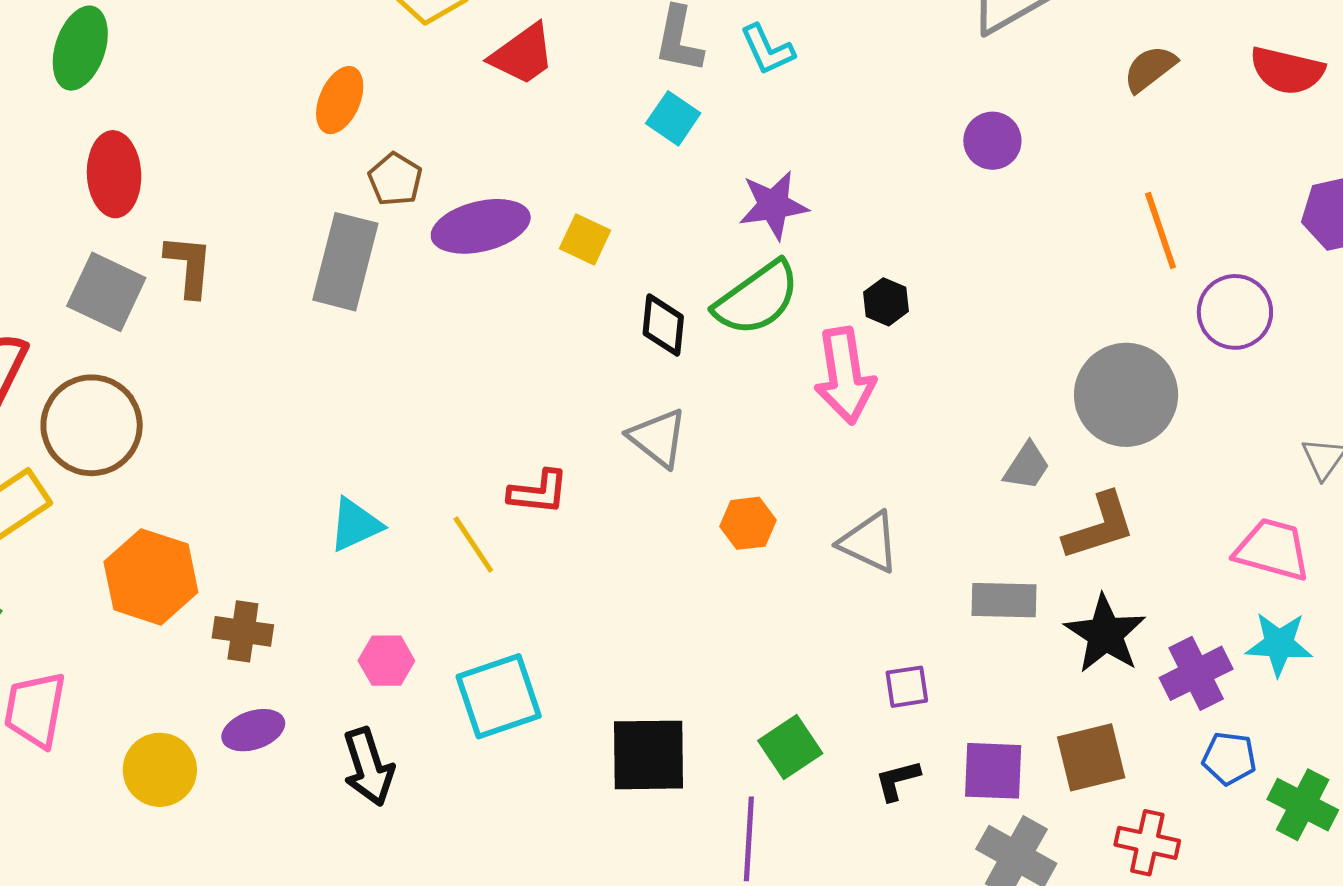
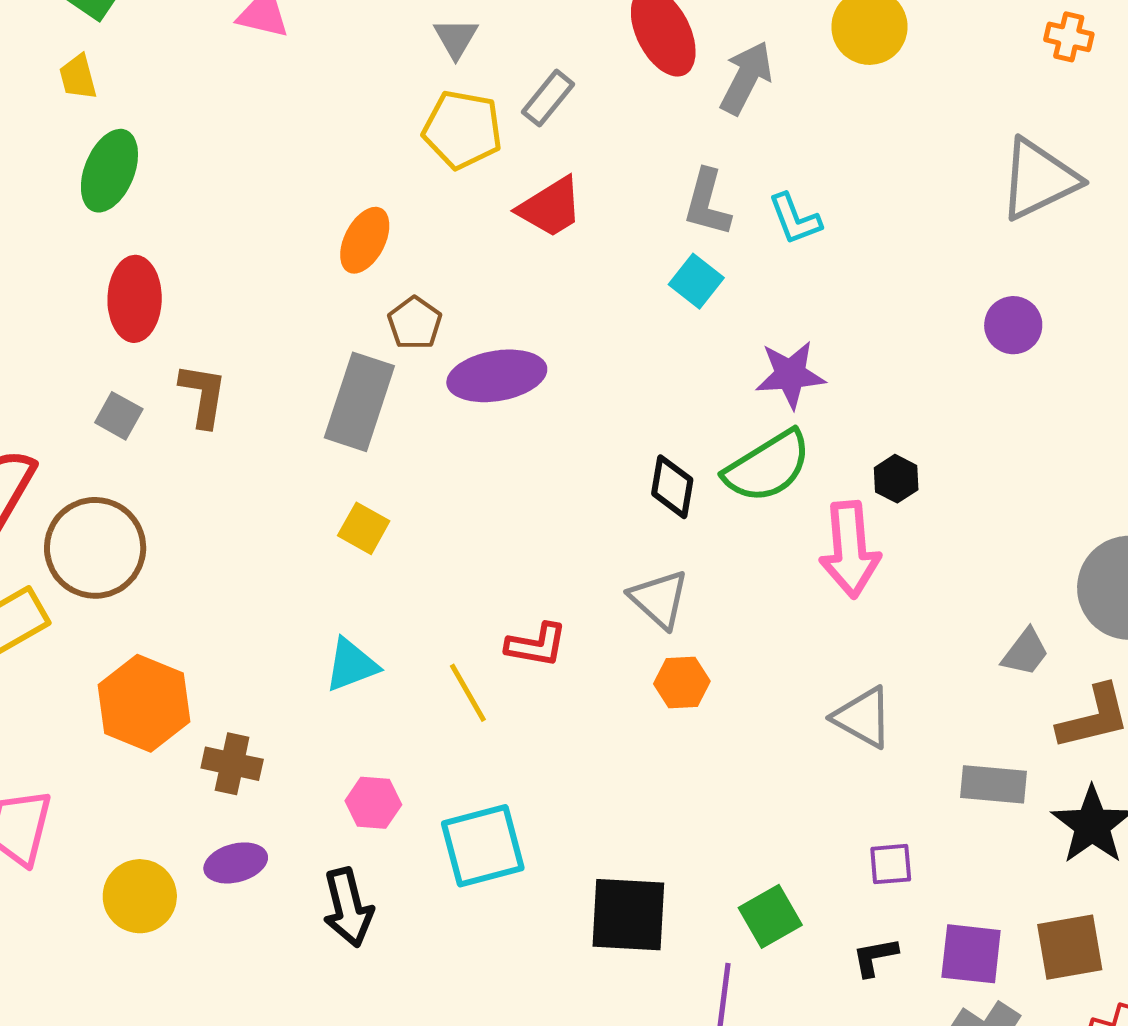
yellow square: (585, 239) -> (364, 528), moved
gray square: (106, 292) -> (119, 416), size x0.6
orange hexagon: (748, 523) -> (682, 682), moved

